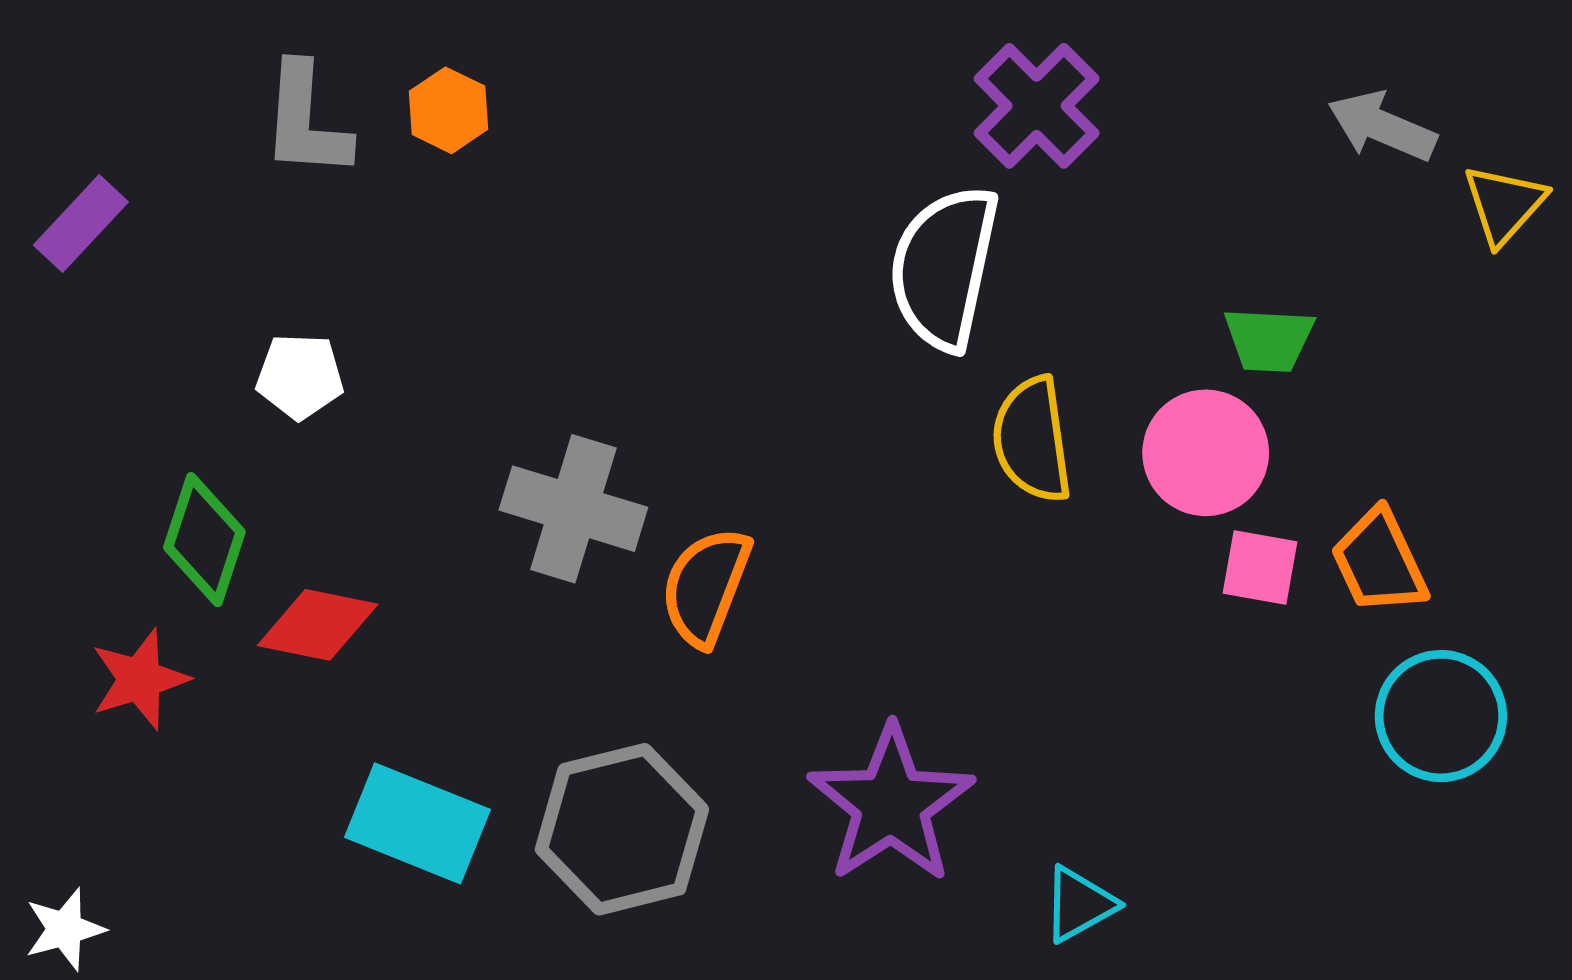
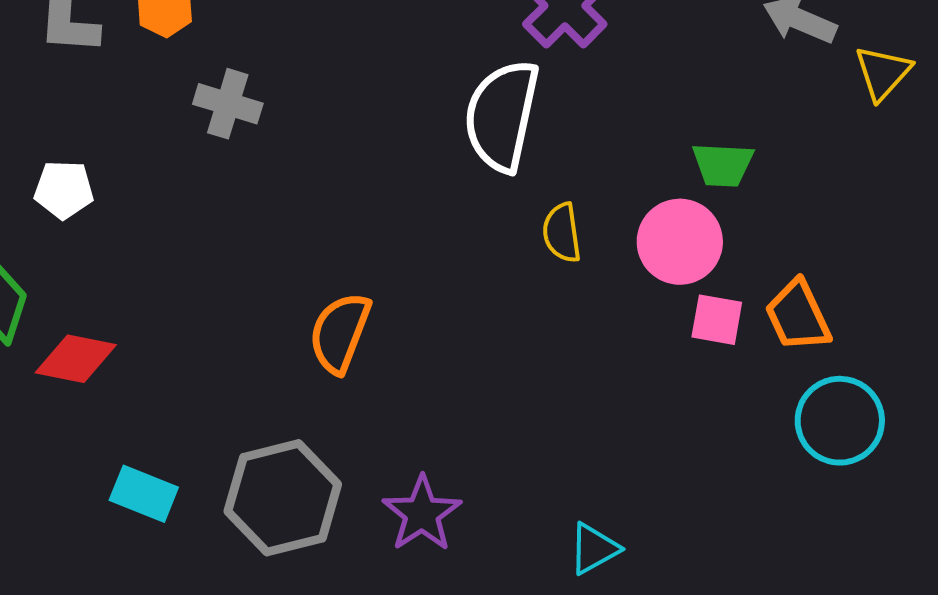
yellow semicircle: (1032, 440) -> (562, 233), size x0.7
gray cross: (573, 509) -> (228, 104), moved, size x0.7
purple star: (891, 804) -> (422, 514), moved, size x0.7
cyan rectangle: (418, 823) -> (144, 494), size x0.7

